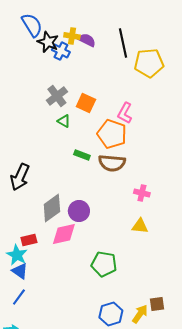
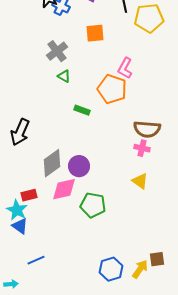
orange square: (86, 103) -> (95, 33), moved, turned -30
brown semicircle: (112, 163) -> (147, 129), moved
yellow triangle: (140, 226) -> (140, 181), turned 30
green pentagon: (104, 264) -> (93, 205), moved
blue line: (19, 297) -> (36, 260), moved, turned 30

